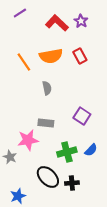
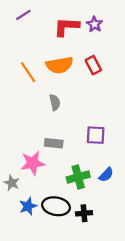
red L-shape: (57, 23) -> (66, 27), turned -40
purple square: (82, 116) -> (96, 135), turned -30
black ellipse: (48, 177) -> (56, 206), turned -35
blue star: (18, 196) -> (28, 206), moved

